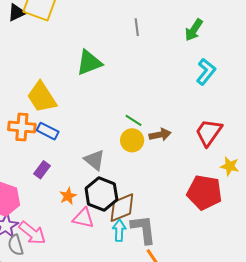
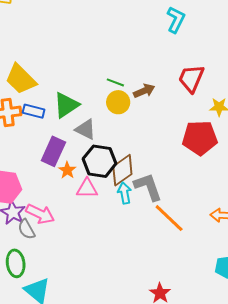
green triangle: (89, 63) -> (66, 105), moved
purple rectangle: (42, 170) -> (53, 151), moved, size x1.6

